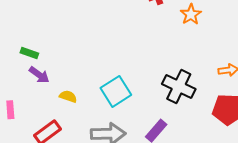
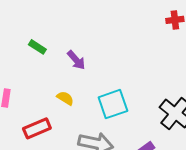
purple arrow: (39, 75) -> (76, 60), moved

